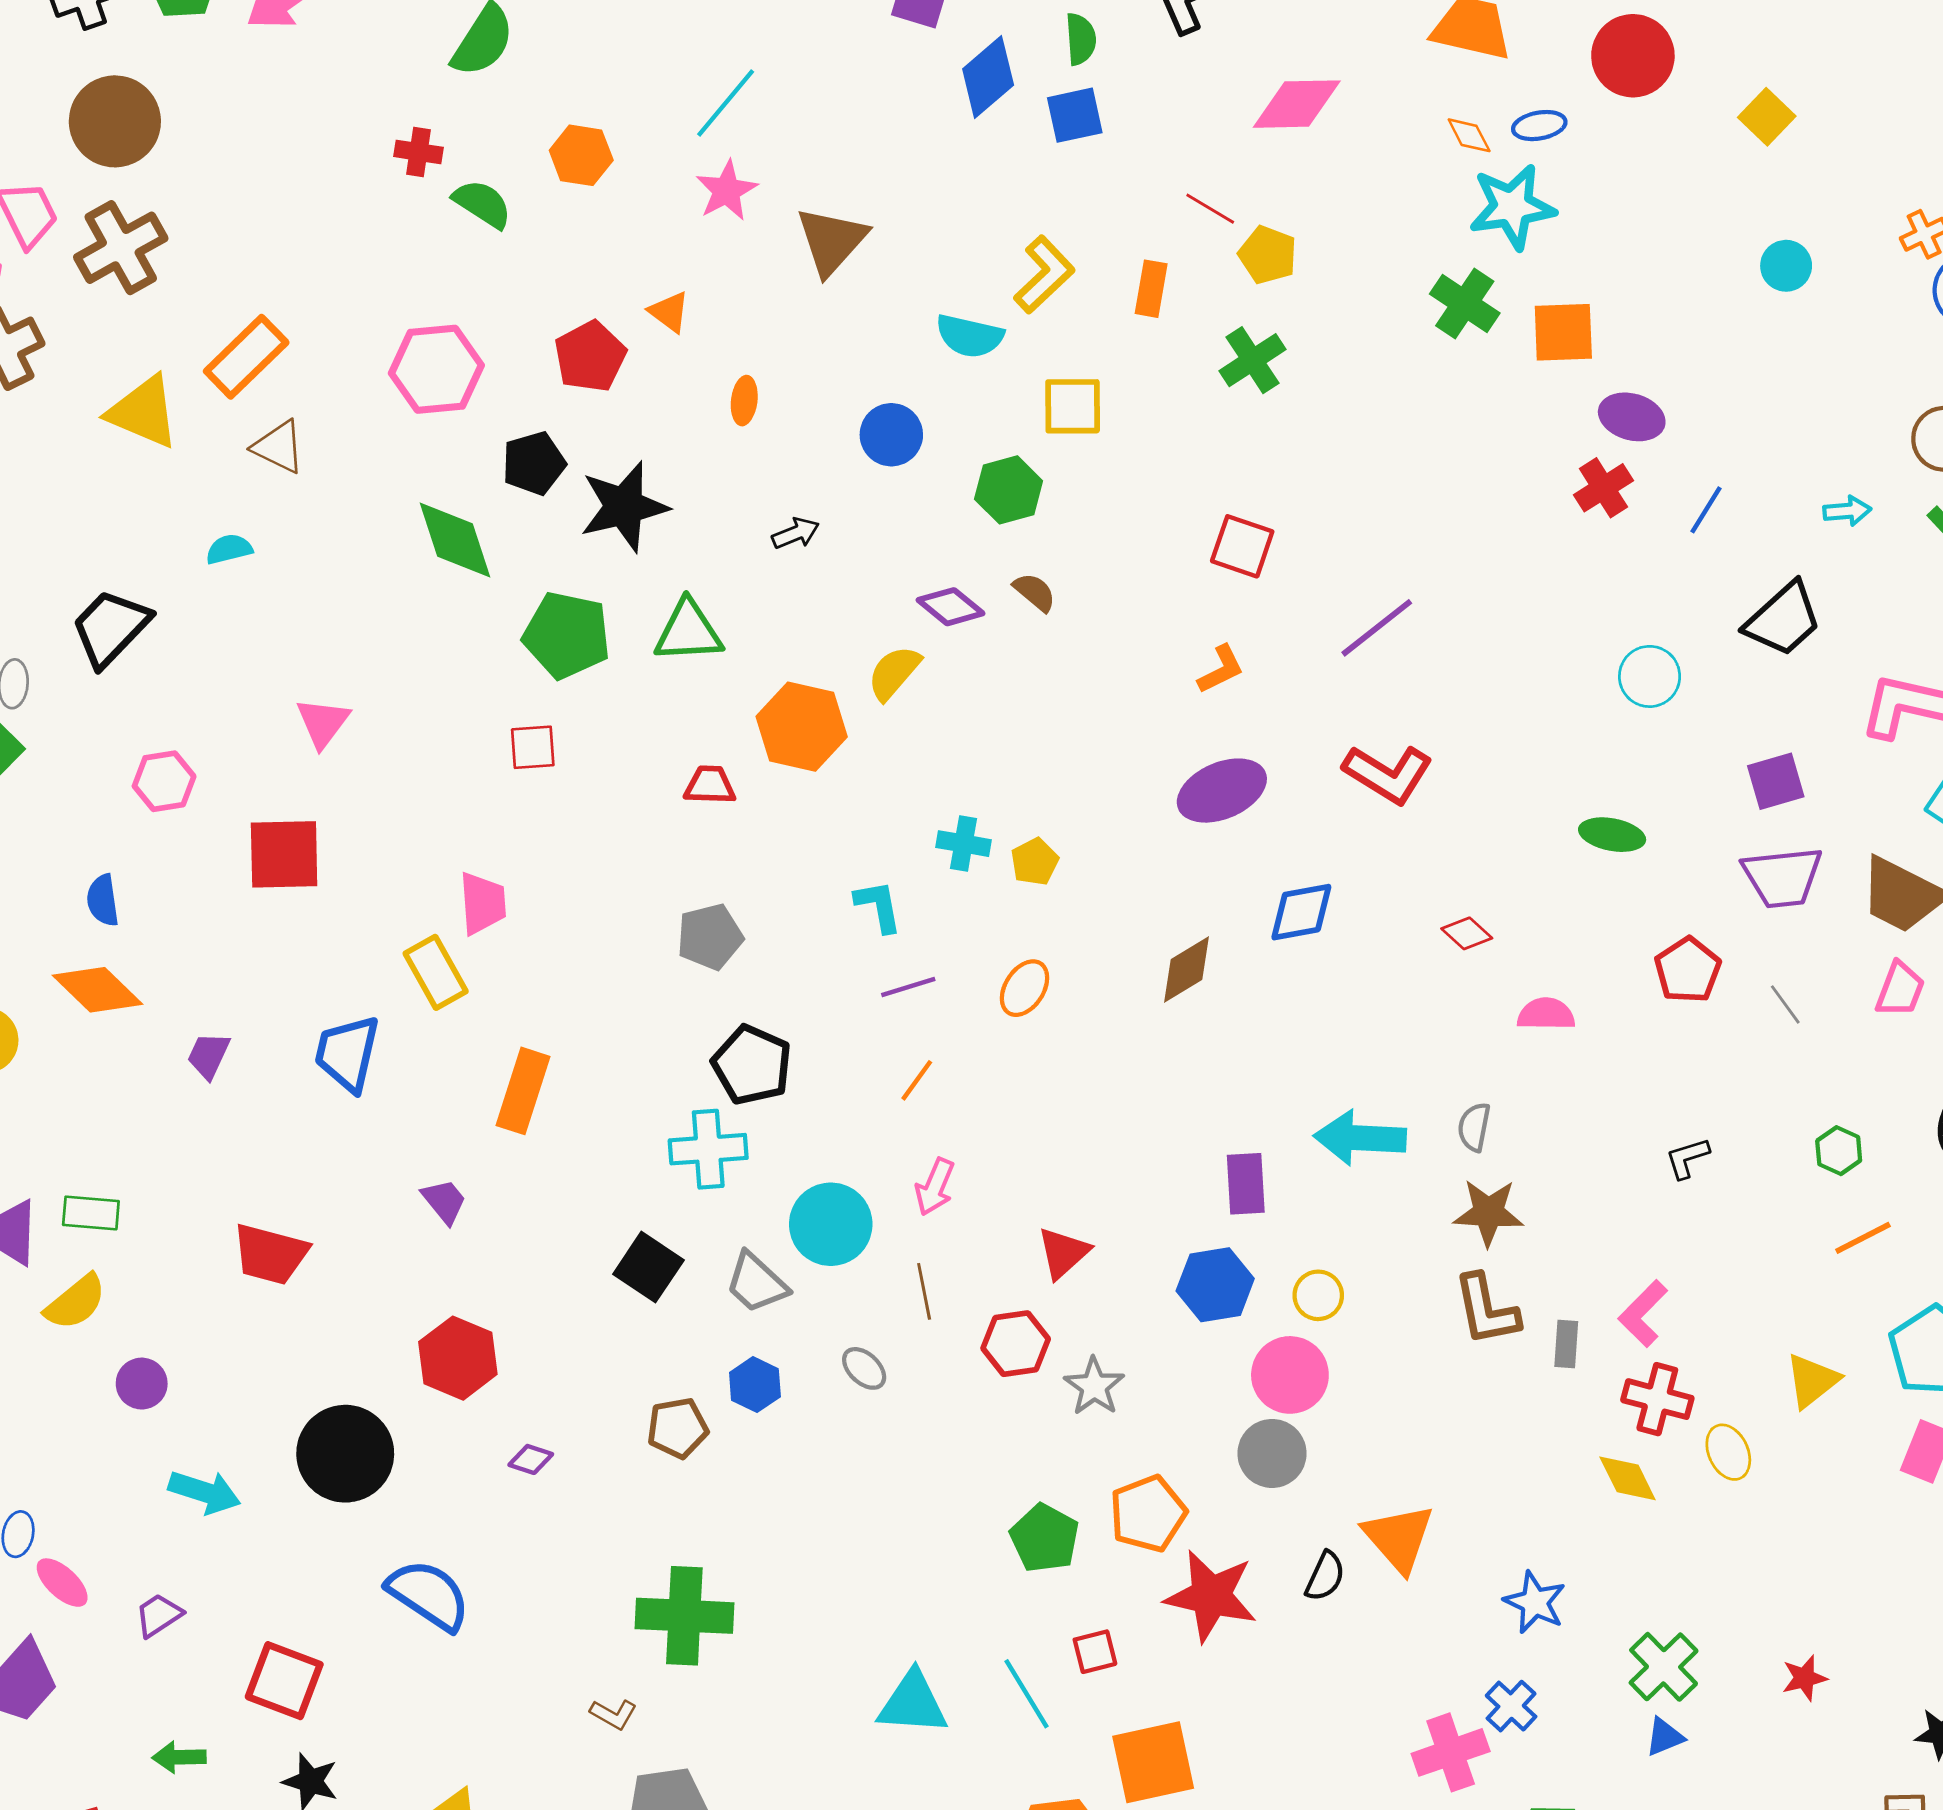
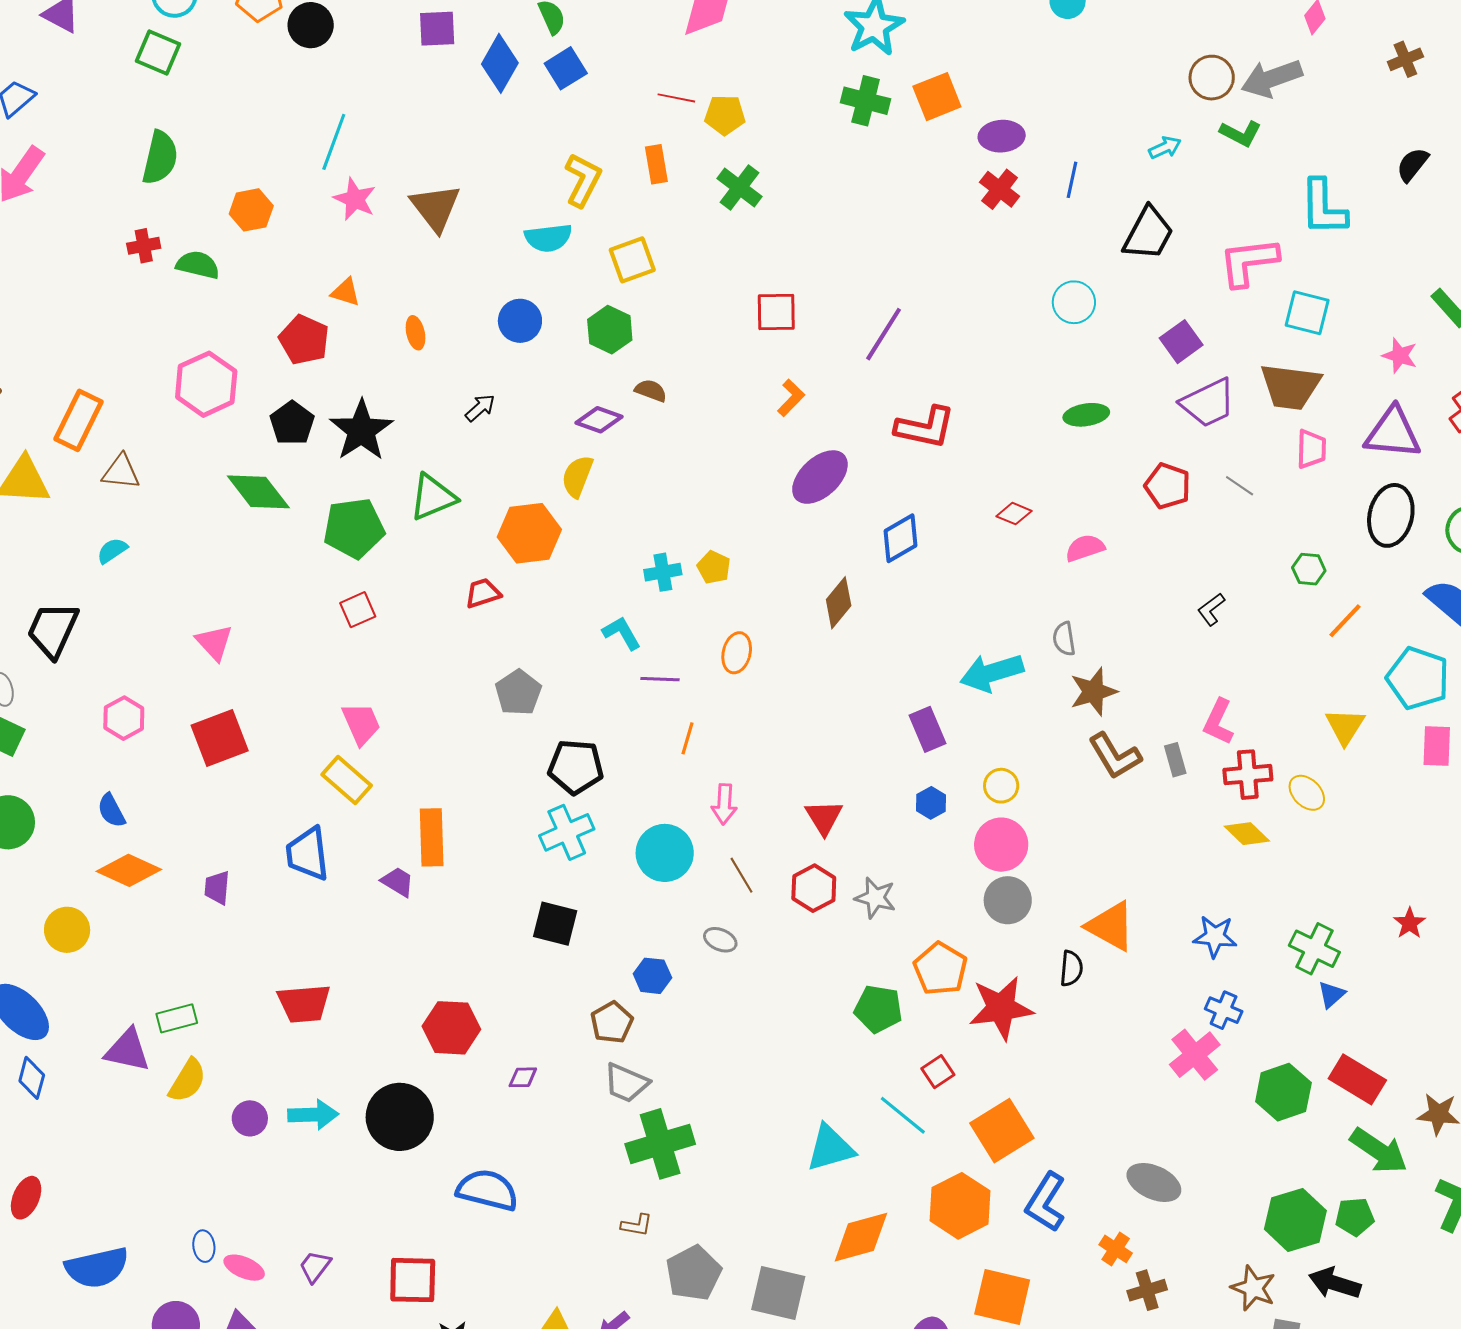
purple line: (908, 987) -> (660, 679), turned 39
purple trapezoid: (444, 1201) -> (398, 882), moved
gray trapezoid: (757, 1283) -> (626, 1083), moved
blue hexagon: (1215, 1285) -> (931, 803), size x0.6
cyan arrow: (205, 1492) -> (313, 1115), moved

